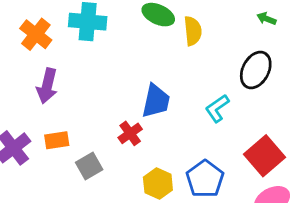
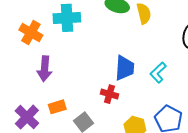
cyan L-shape: (217, 108) -> (158, 73), moved
red cross: (130, 133) -> (110, 94), turned -30

